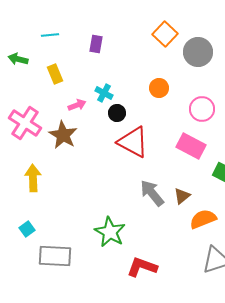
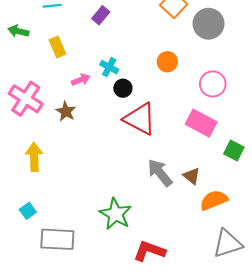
purple rectangle: (96, 44) -> (101, 15), turned 30
brown star: (63, 135) -> (66, 111), size x0.7
brown triangle: (182, 196) -> (192, 176), turned -42

